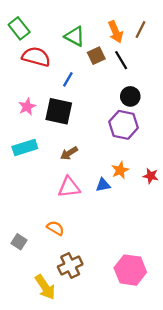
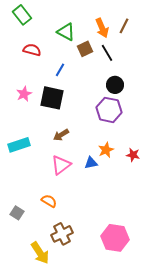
green rectangle: (19, 28) -> (22, 15), moved
red semicircle: (36, 57) -> (32, 50), size x0.7
cyan rectangle: (25, 148) -> (19, 145), moved
pink triangle: (69, 187) -> (61, 165), turned -30

